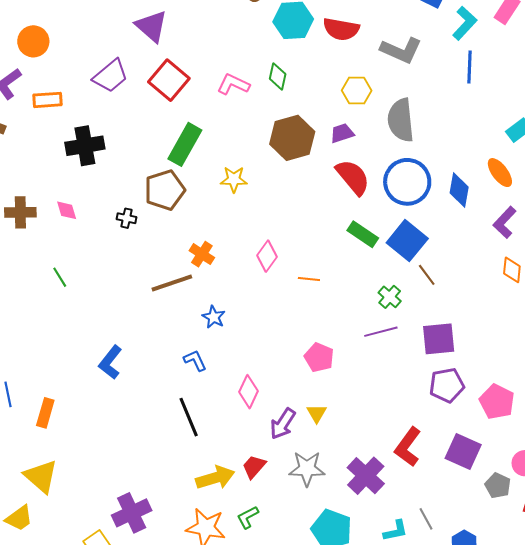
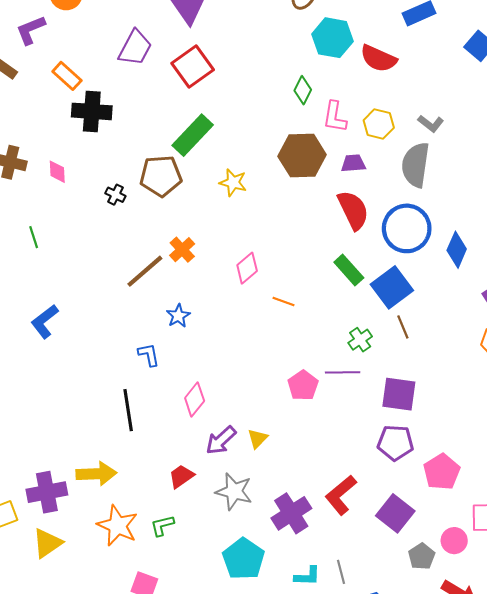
gray L-shape: (401, 50) -> (431, 124), moved, size x0.6
purple trapezoid: (111, 76) -> (135, 48), turned -36
pink L-shape: (233, 84) -> (335, 117), moved, turned -120
orange rectangle: (47, 100) -> (67, 76), moved, turned 32
brown line: (172, 283) -> (145, 271), turned -36
pink pentagon: (319, 357) -> (303, 385), moved
blue L-shape: (110, 362) -> (45, 321), moved
yellow arrow: (215, 478) -> (96, 474), moved

